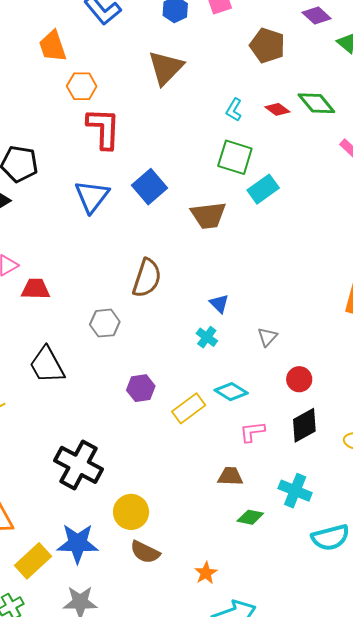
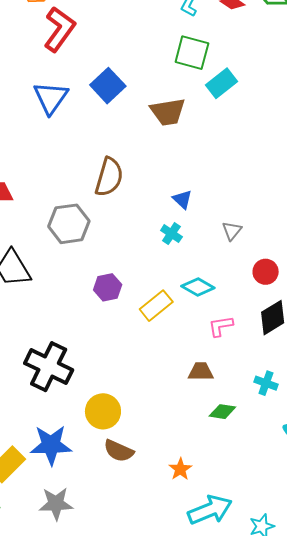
red L-shape: (104, 128) -> (59, 29), turned 36
gray hexagon: (105, 323) -> (69, 224), size x1.4
cyan cross: (295, 491) -> (266, 383), size x0.7

